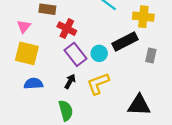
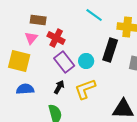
pink triangle: (24, 26) -> (31, 38), moved
black rectangle: (125, 42) -> (110, 50), turned -45

